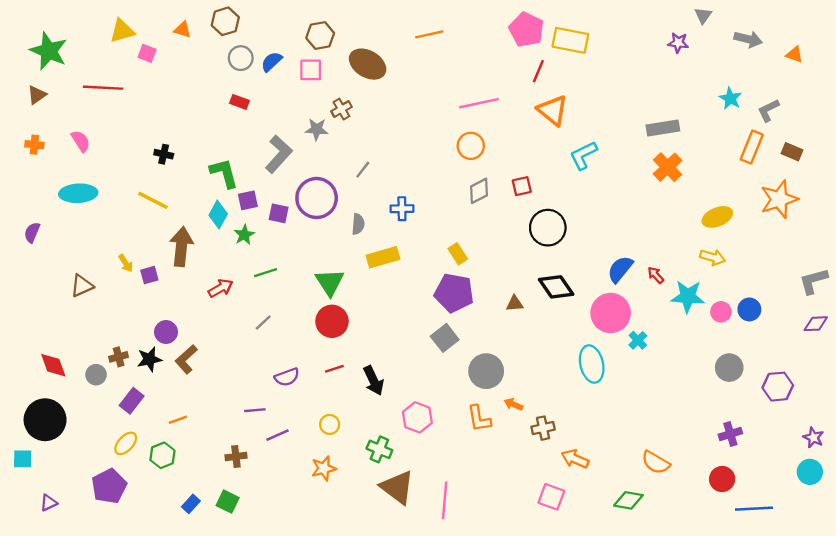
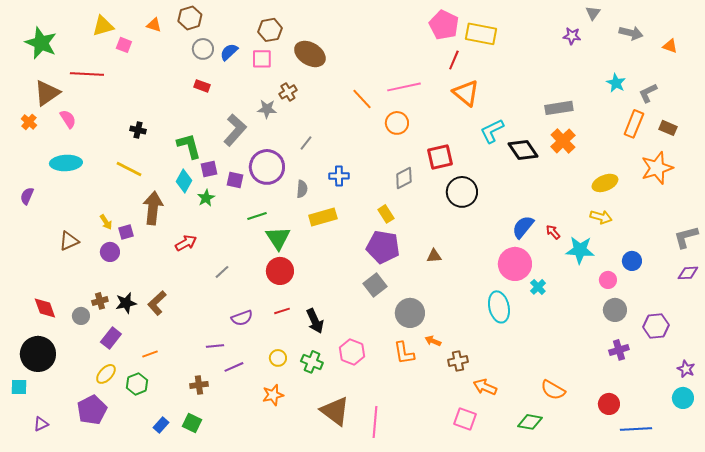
orange line: (429, 34) -> (362, 99), moved, turned 60
brown triangle: (37, 95) -> (47, 93), moved, size x1.6
orange cross: (34, 145) -> (29, 122), turned 35
red square: (522, 186) -> (440, 157), size x1.5
gray diamond: (479, 191) -> (404, 178), moved
green line: (266, 273) -> (257, 216), moved
black diamond: (556, 287) -> (523, 150), moved
pink circle: (721, 312) -> (608, 280), moved
purple circle: (166, 332) -> (110, 252), moved
purple cross: (730, 434) -> (619, 350), moved
green cross: (379, 449) -> (312, 362), moved

